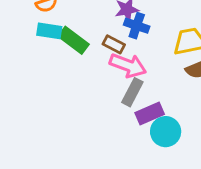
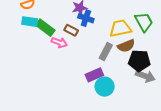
pink arrow: (128, 65) -> (59, 43), moved, size x0.7
gray rectangle: (132, 92) -> (106, 52), moved

